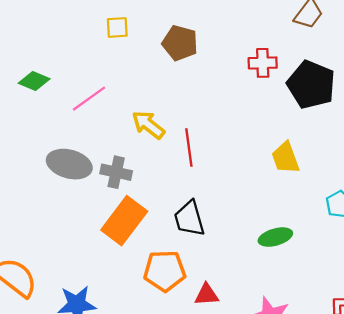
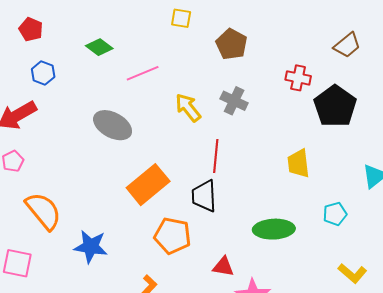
red line: (189, 147) -> (216, 156), moved
gray cross: (116, 172) -> (234, 101), moved
green ellipse: (275, 237) -> (274, 229), size x1.4
red triangle: (206, 295) -> (223, 267), moved

